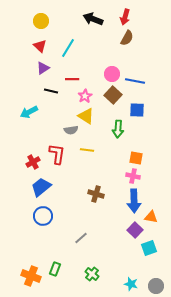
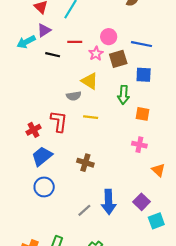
pink circle: (112, 74) -> (109, 37), moved
brown square: (113, 95) -> (118, 59), turned 30
pink star: (85, 96) -> (96, 54), moved
cyan arrow: (29, 112) -> (26, 42), moved
orange square: (136, 158) -> (143, 114), moved
brown cross: (96, 194) -> (85, 163), moved
blue arrow: (134, 201) -> (109, 202), moved
orange triangle: (151, 217) -> (158, 170), moved, turned 32

